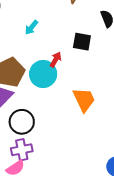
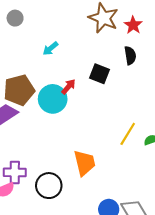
orange trapezoid: (84, 100) -> (85, 163), moved
black circle: (22, 122) -> (49, 186), moved

